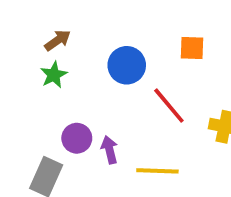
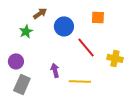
brown arrow: (58, 40) -> (40, 13), moved
purple circle: (77, 138) -> (16, 61), moved

